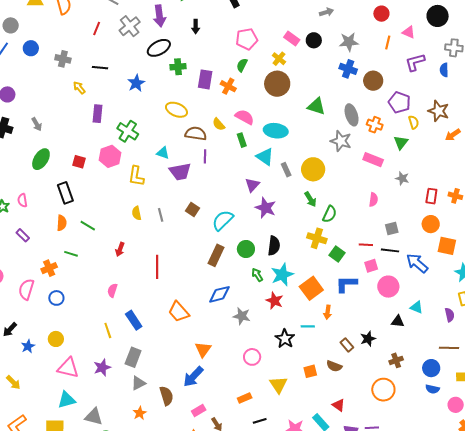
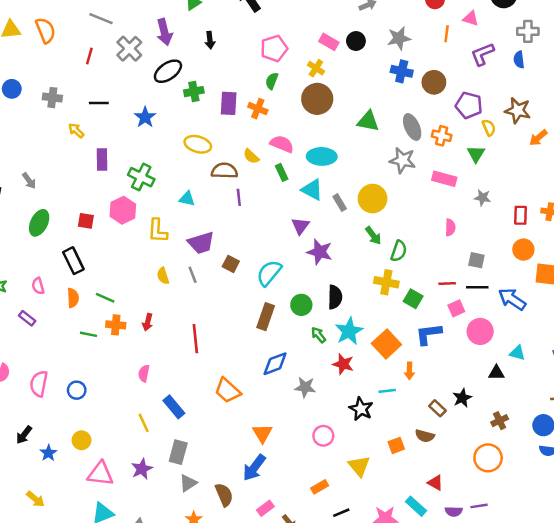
purple trapezoid: (180, 172) -> (201, 243), moved
pink semicircle: (22, 200) -> (38, 286), moved
gray square: (392, 228) -> (476, 260), turned 32
orange cross: (49, 268) -> (116, 325), moved, turned 35

